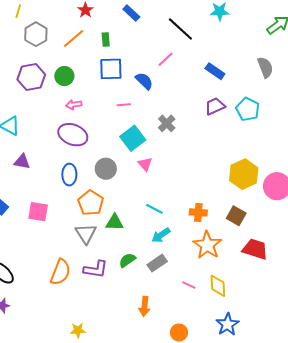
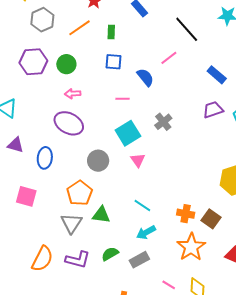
blue square: (111, 69) -> (113, 62), size x0.7
blue ellipse: (69, 175) -> (45, 158), moved
brown square: (236, 216) -> (211, 219), moved

